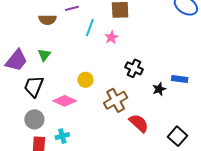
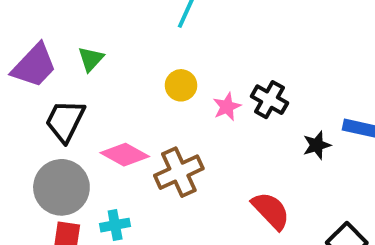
pink star: (111, 37) -> (227, 107), moved
yellow circle: (86, 80) -> (181, 85), moved
brown cross: (116, 100) -> (179, 172), moved
gray circle: (34, 119) -> (61, 187), size x1.4

